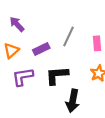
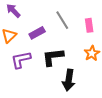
gray line: (69, 37) -> (62, 20), turned -54

